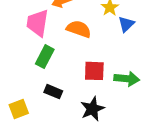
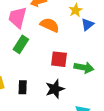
black rectangle: (53, 92) -> (23, 87), moved, turned 64

